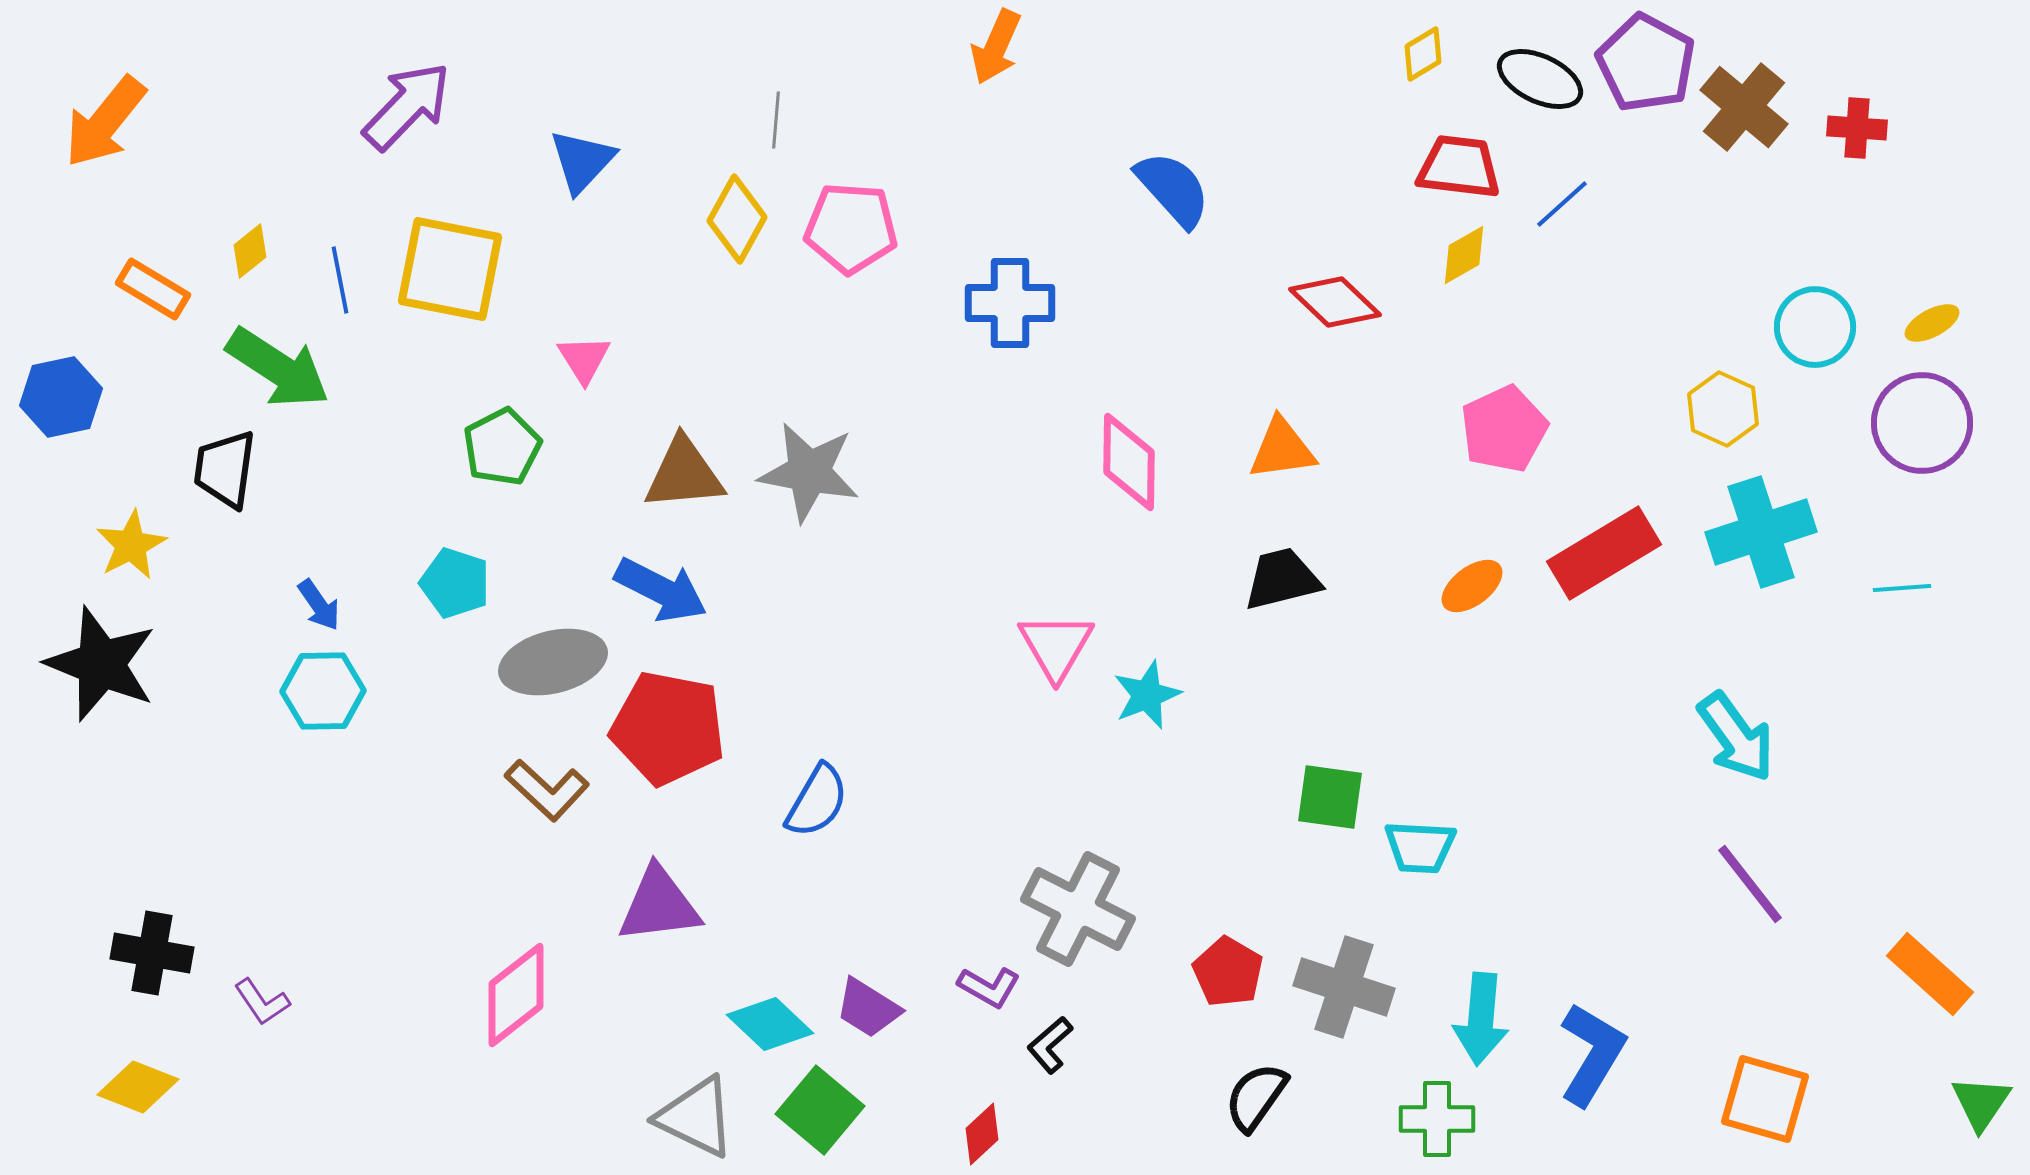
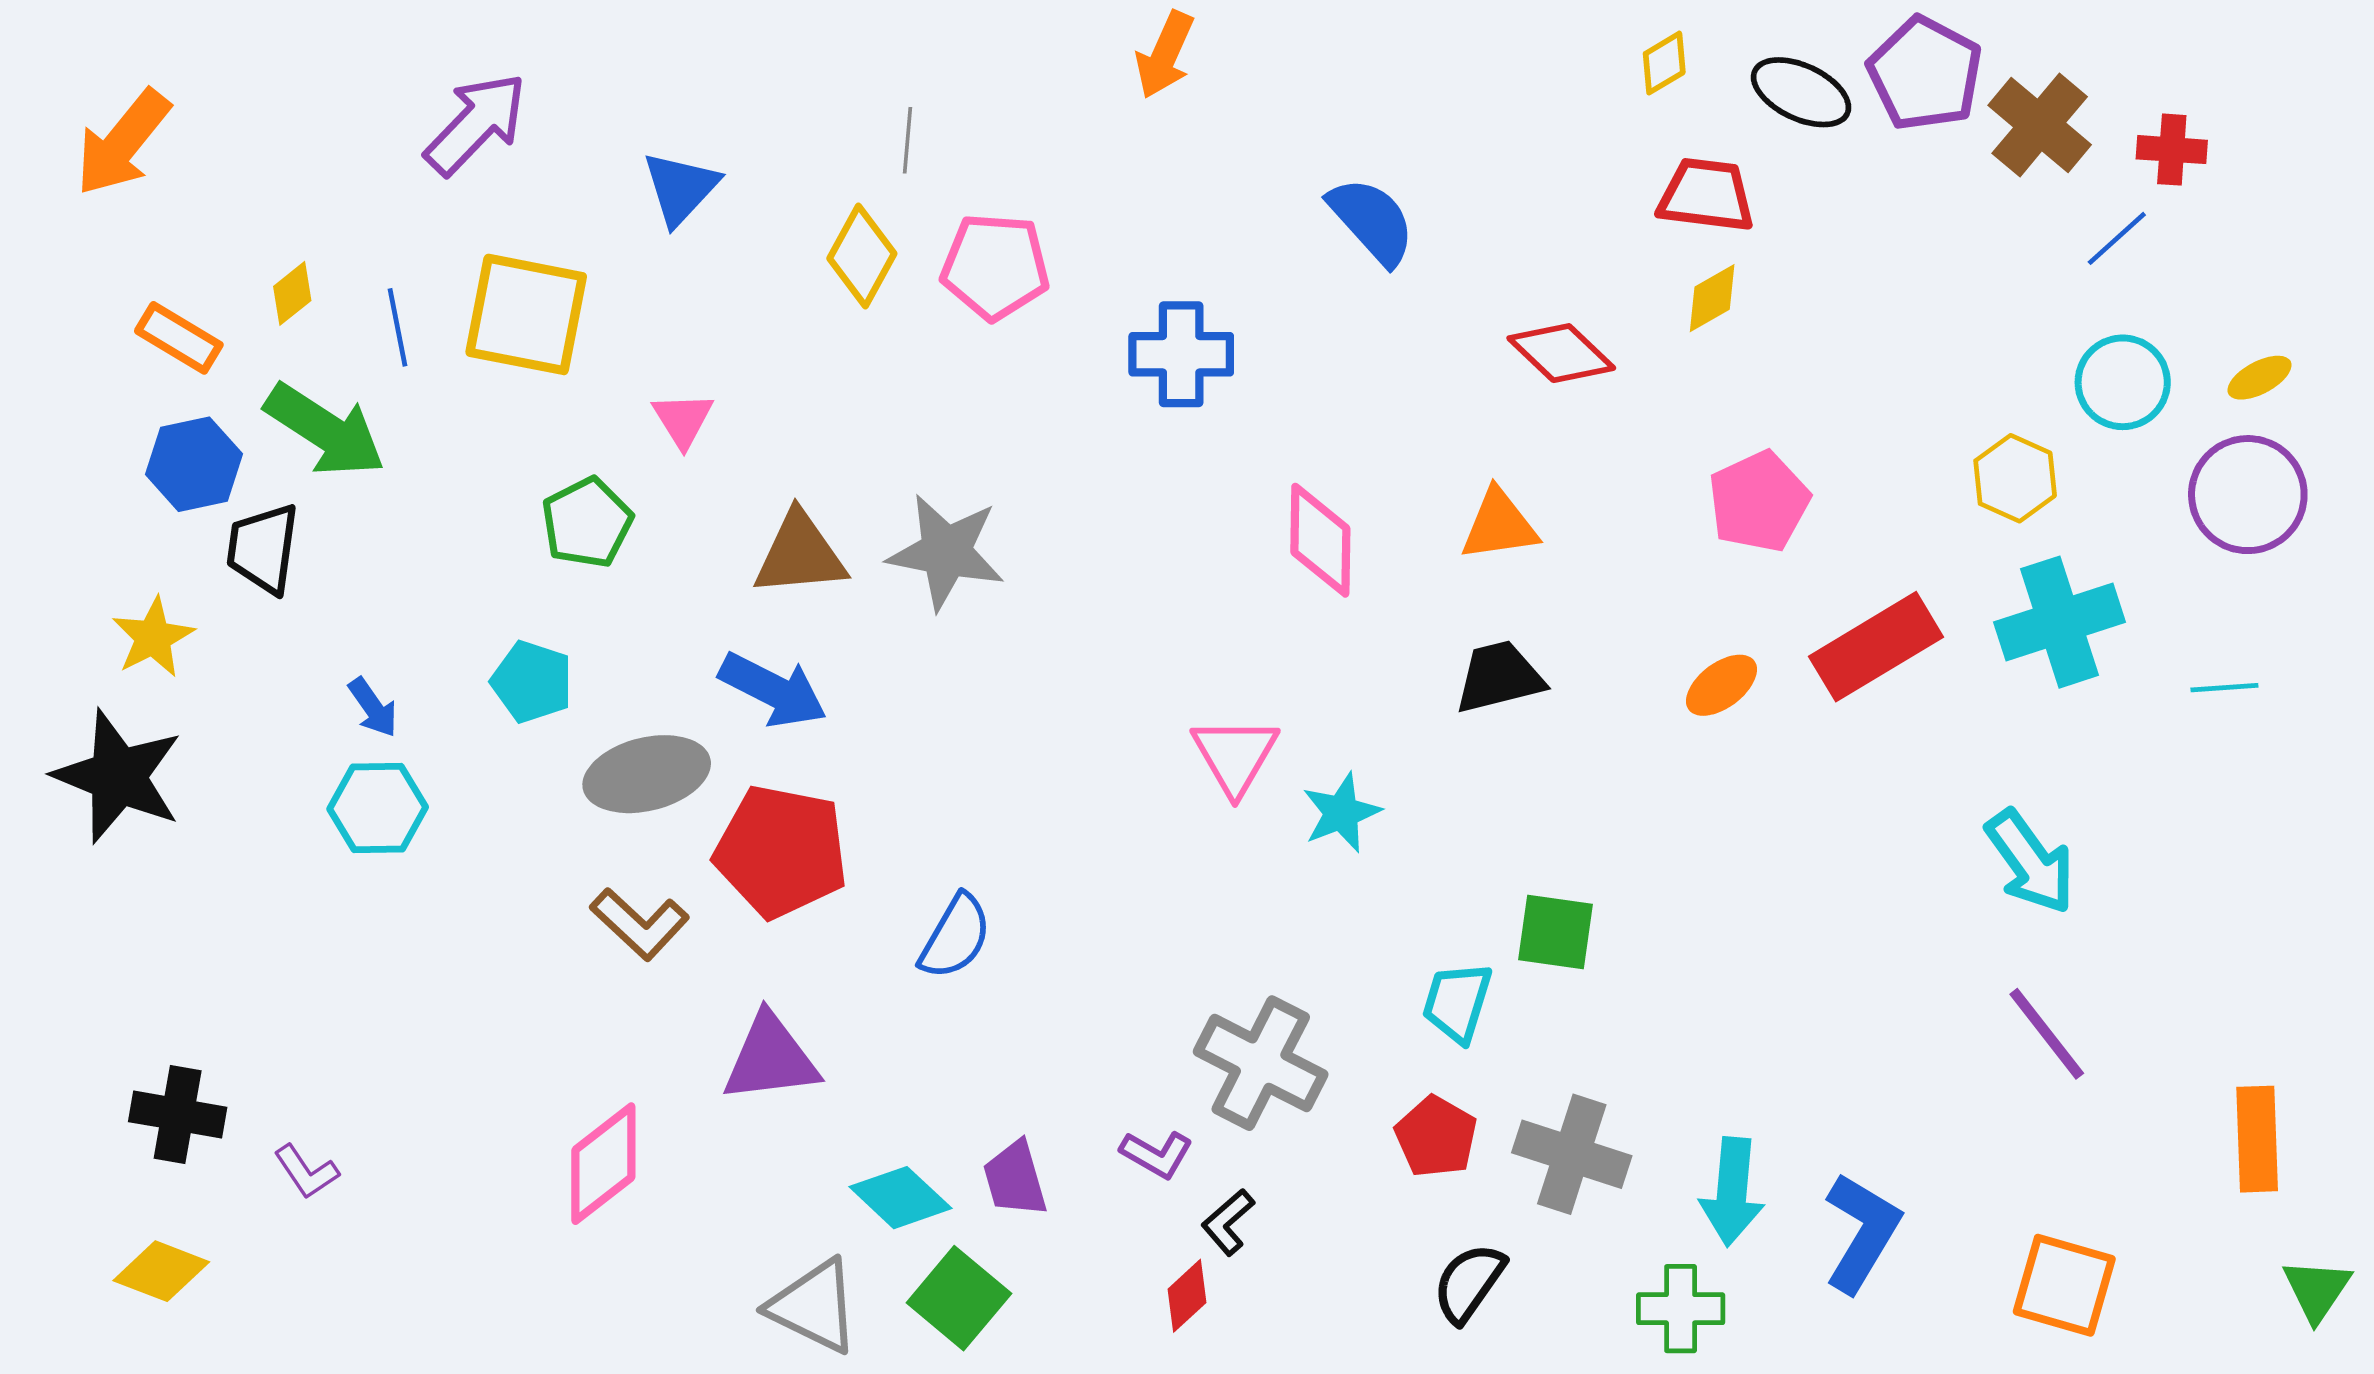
blue line: (1562, 204) -> (2117, 238), moved
blue hexagon: (61, 397) -> (194, 464), moved
cyan trapezoid: (1420, 847) -> (1457, 1002), moved, turned 104
orange rectangle: (1930, 974) -> (2257, 1139), turned 46
purple trapezoid: (868, 1008) -> (1015, 1179), turned 42
red diamond: (982, 1134) -> (1187, 1296), moved

